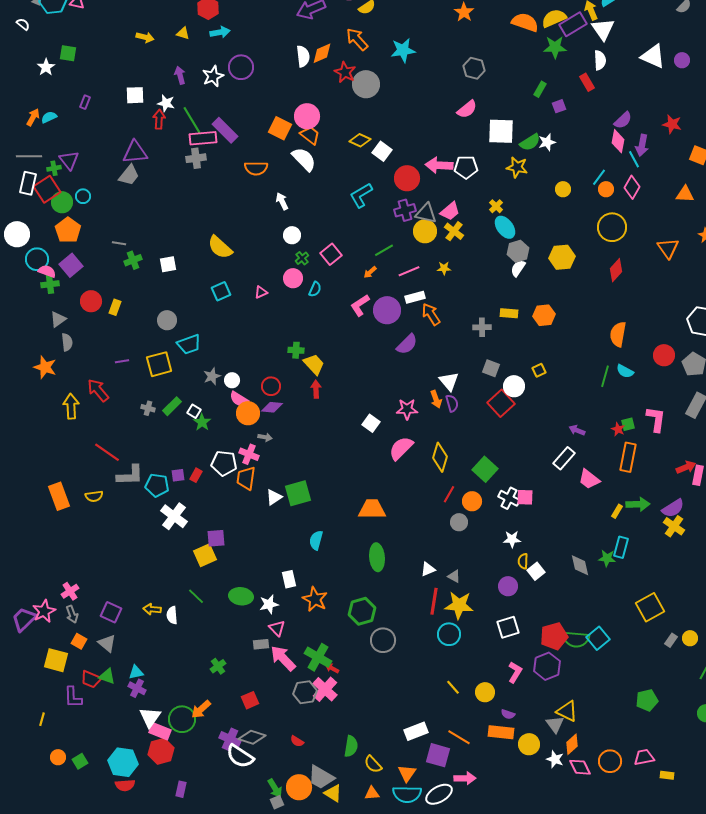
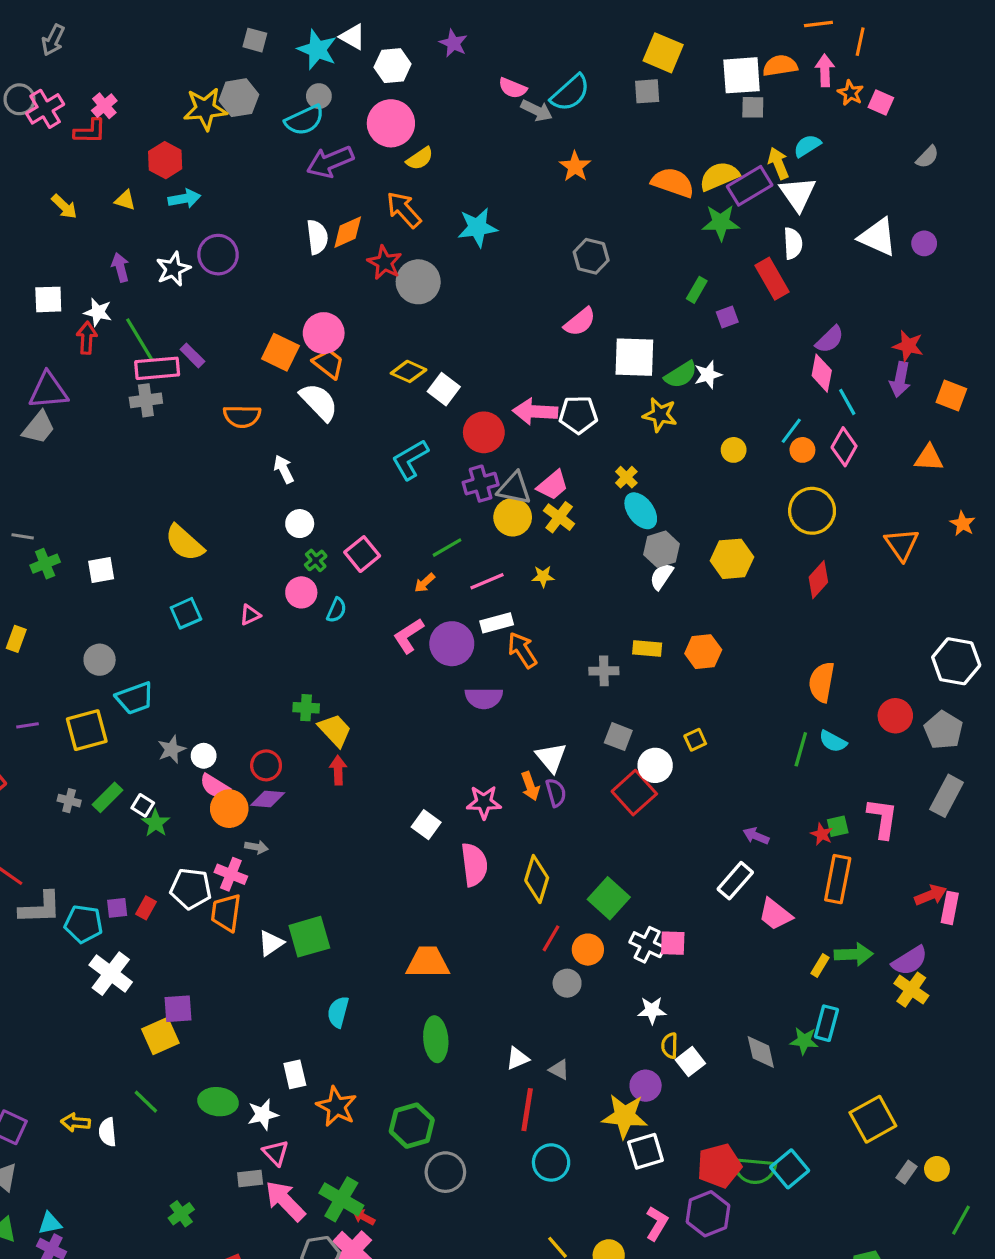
yellow arrow: (145, 37) -> (64, 207), turned 30
red rectangle: (587, 82) -> (772, 279), size x1.4
purple rectangle: (225, 130) -> (192, 355), size x0.6
purple arrow: (642, 145) -> (900, 379), moved
purple semicircle: (407, 344) -> (484, 698), turned 45
pink semicircle: (401, 448) -> (474, 865), turned 128
yellow star: (459, 605) -> (625, 1116), moved

